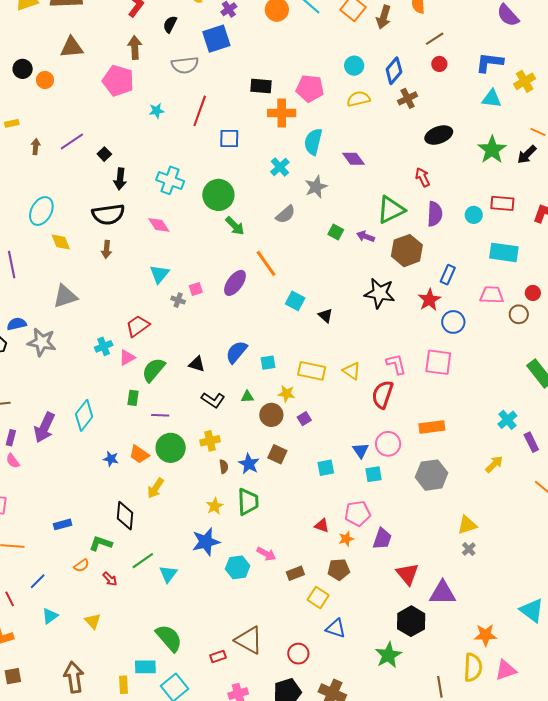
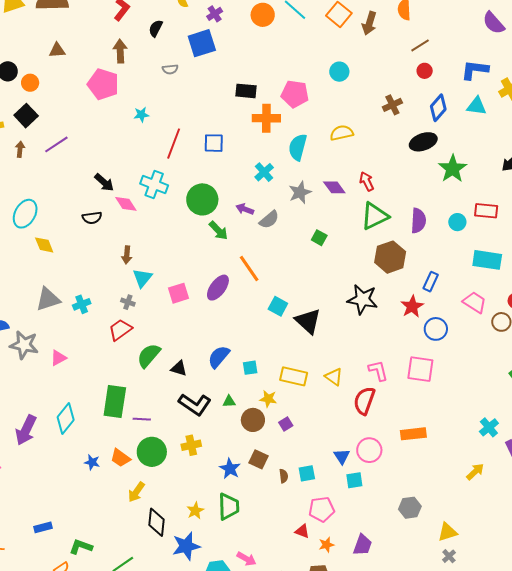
brown triangle: (72, 47) -> (57, 50), size x0.7
gray semicircle: (185, 65) -> (170, 69), size x0.6
blue diamond: (394, 71) -> (438, 108), moved
yellow semicircle: (358, 99) -> (342, 133), moved
red line: (200, 111) -> (174, 144), moved
green star: (492, 150) -> (453, 169), moved
black square: (104, 154) -> (26, 116), moved, size x1.6
purple diamond: (353, 159) -> (334, 187), moved
red arrow: (423, 177) -> (367, 181), moved
black arrow: (120, 179) -> (104, 182), turned -55
black semicircle: (108, 214) -> (92, 218), size x0.6
pink diamond: (159, 225) -> (126, 204), moved
purple arrow: (366, 236) -> (245, 209), moved
brown arrow: (107, 249) -> (127, 255), moved
pink square: (196, 289) -> (179, 293), size x1.5
pink trapezoid: (492, 295) -> (475, 302), turned 30
gray cross: (178, 300) -> (128, 302), moved
black triangle: (325, 316) -> (308, 321), size x1.8
cyan cross: (104, 346) -> (82, 304), moved
pink triangle: (127, 358) -> (58, 358), moved
green semicircle: (153, 370) -> (149, 355), moved
green rectangle: (133, 398) -> (115, 401), size x2.0
black L-shape: (213, 400) -> (195, 404), size x1.4
brown semicircle: (224, 467) -> (284, 476), moved
gray hexagon: (432, 475) -> (410, 508), moved, size x0.7
pink pentagon: (357, 513) -> (322, 509), moved
black diamond: (125, 516) -> (157, 522), moved

